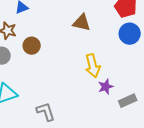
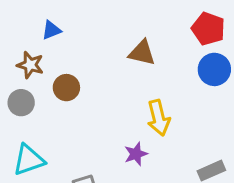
purple star: (106, 87) -> (136, 154), moved

